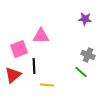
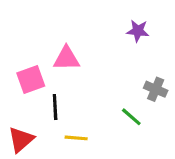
gray cross: (88, 55) -> (156, 89), moved
red triangle: (13, 75) -> (21, 140), moved

